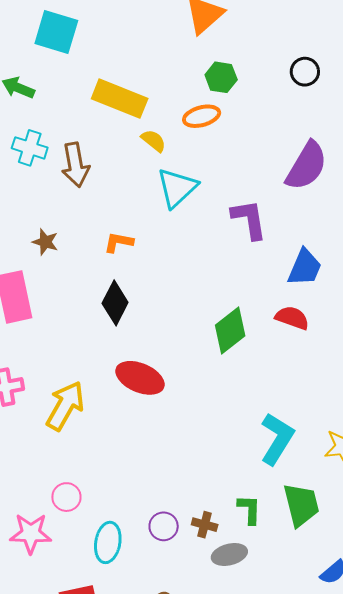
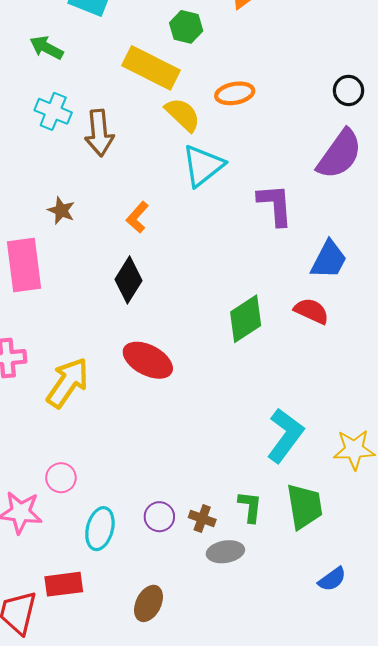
black circle: (305, 72) -> (349, 90), moved
green hexagon: (221, 77) -> (186, 27), moved
yellow semicircle: (154, 141) -> (183, 115), size x1.4
orange L-shape: (119, 242) -> (137, 217), turned -64

